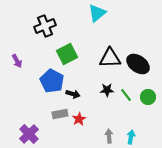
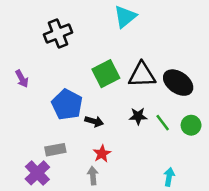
green square: (67, 54) -> (106, 74), moved
gray rectangle: (60, 114) -> (55, 150), moved
gray arrow: (109, 136) -> (93, 176), moved

